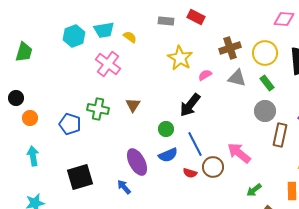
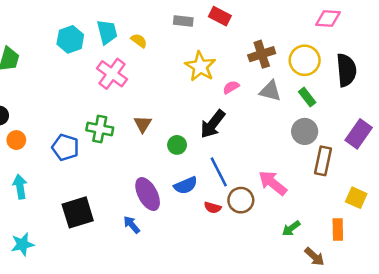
cyan trapezoid: (104, 30) -> (107, 32), turned -95
green circle: (166, 129) -> (177, 145), moved

